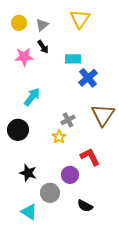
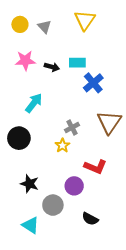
gray triangle: (42, 25) -> (44, 27), turned -32
black arrow: (43, 47) -> (52, 67), moved, turned -40
red L-shape: (90, 157) -> (95, 167), turned 140

